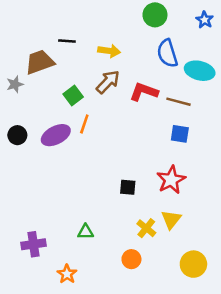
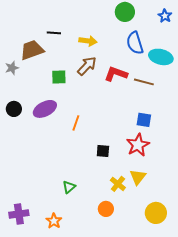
green square: (73, 95) -> (59, 77), turned 35
orange line: (84, 124) -> (76, 123), moved
blue square: (180, 134) -> (144, 120), moved
green triangle: (86, 232) -> (69, 187), turned -40
purple cross: (33, 244) -> (19, 214), moved

